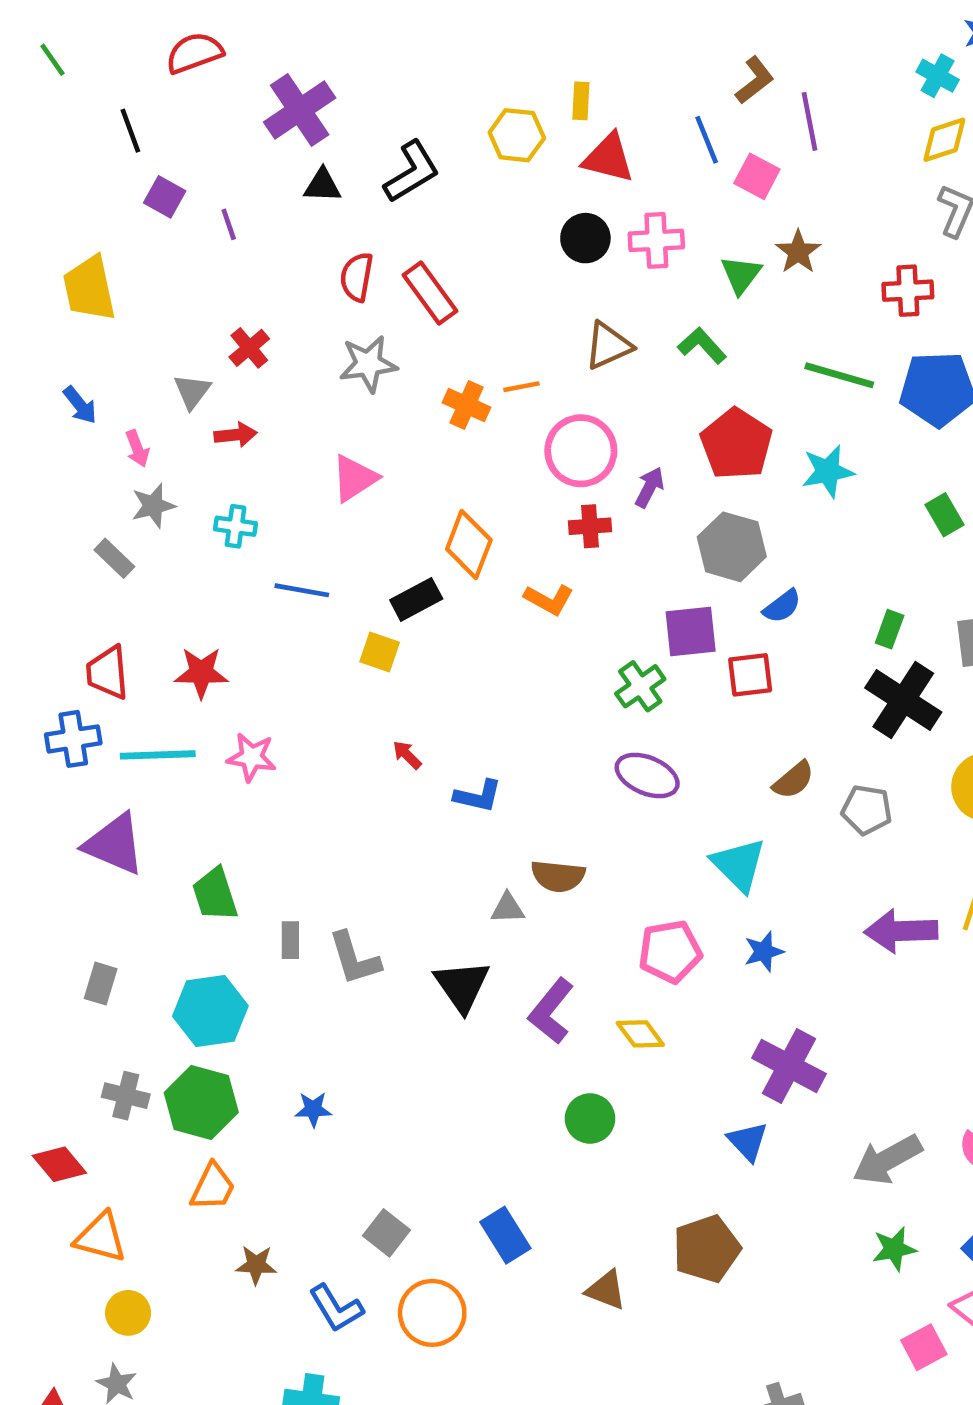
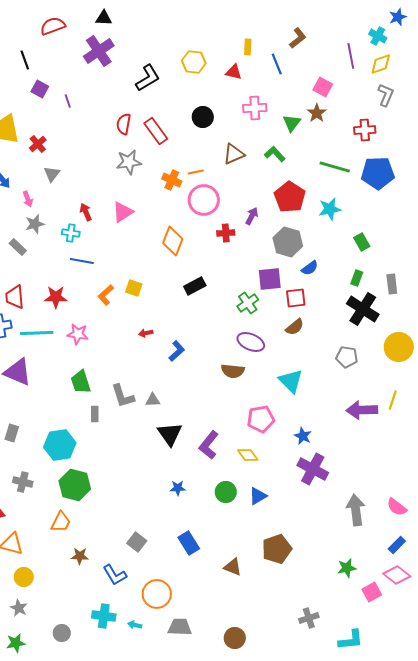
yellow rectangle: (581, 101) -> (248, 47), moved
purple line: (810, 121) -> (351, 56), moved
red triangle: (608, 158) -> (234, 72), size x0.7
pink square: (757, 176) -> (323, 87), moved
black triangle: (322, 186) -> (104, 18), moved
black circle: (585, 238) -> (203, 117), moved
red cross: (249, 348) -> (38, 144), moved
red arrow: (236, 435) -> (86, 212), moved, turned -108
pink circle: (581, 451) -> (204, 200), moved
green rectangle: (944, 515) -> (362, 242), moved
blue line: (302, 590) -> (82, 261), moved
black rectangle: (416, 599) -> (195, 286), moved
orange L-shape: (549, 599) -> (106, 295), moved, turned 110
red arrow: (407, 755) -> (146, 333), turned -56
brown semicircle: (794, 780) -> (295, 327), moved
blue L-shape: (478, 796) -> (177, 351), turned -55
brown semicircle: (558, 876) -> (233, 371), moved
green trapezoid: (215, 894) -> (81, 382), moved
gray triangle: (508, 908) -> (153, 400), moved
blue star: (764, 952) -> (303, 436), moved, turned -30
gray L-shape: (354, 958) -> (123, 396), moved
green hexagon: (201, 1103) -> (75, 485), moved
blue star: (313, 1109) -> (178, 488), moved
blue triangle: (748, 1141) -> (258, 496), moved, turned 42
gray arrow: (887, 1160) -> (356, 510), turned 112
green star: (894, 1249) -> (347, 568), moved
orange circle: (432, 1313) -> (157, 594), moved

